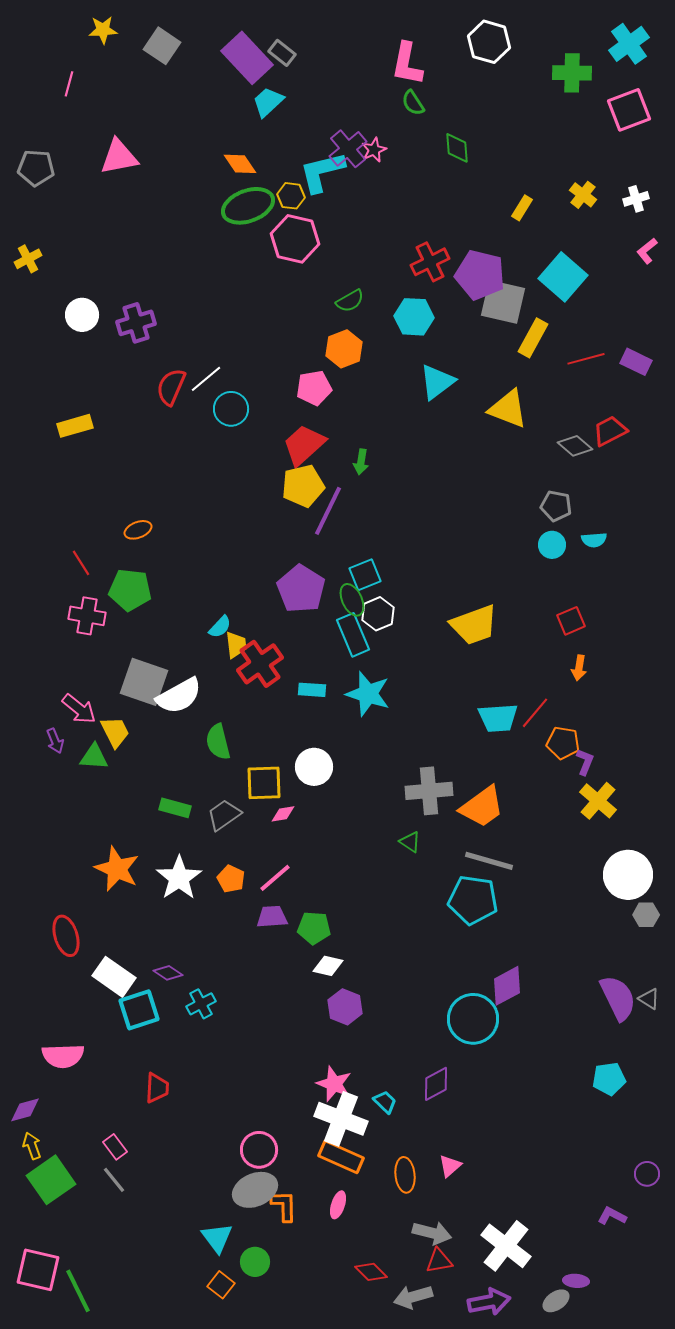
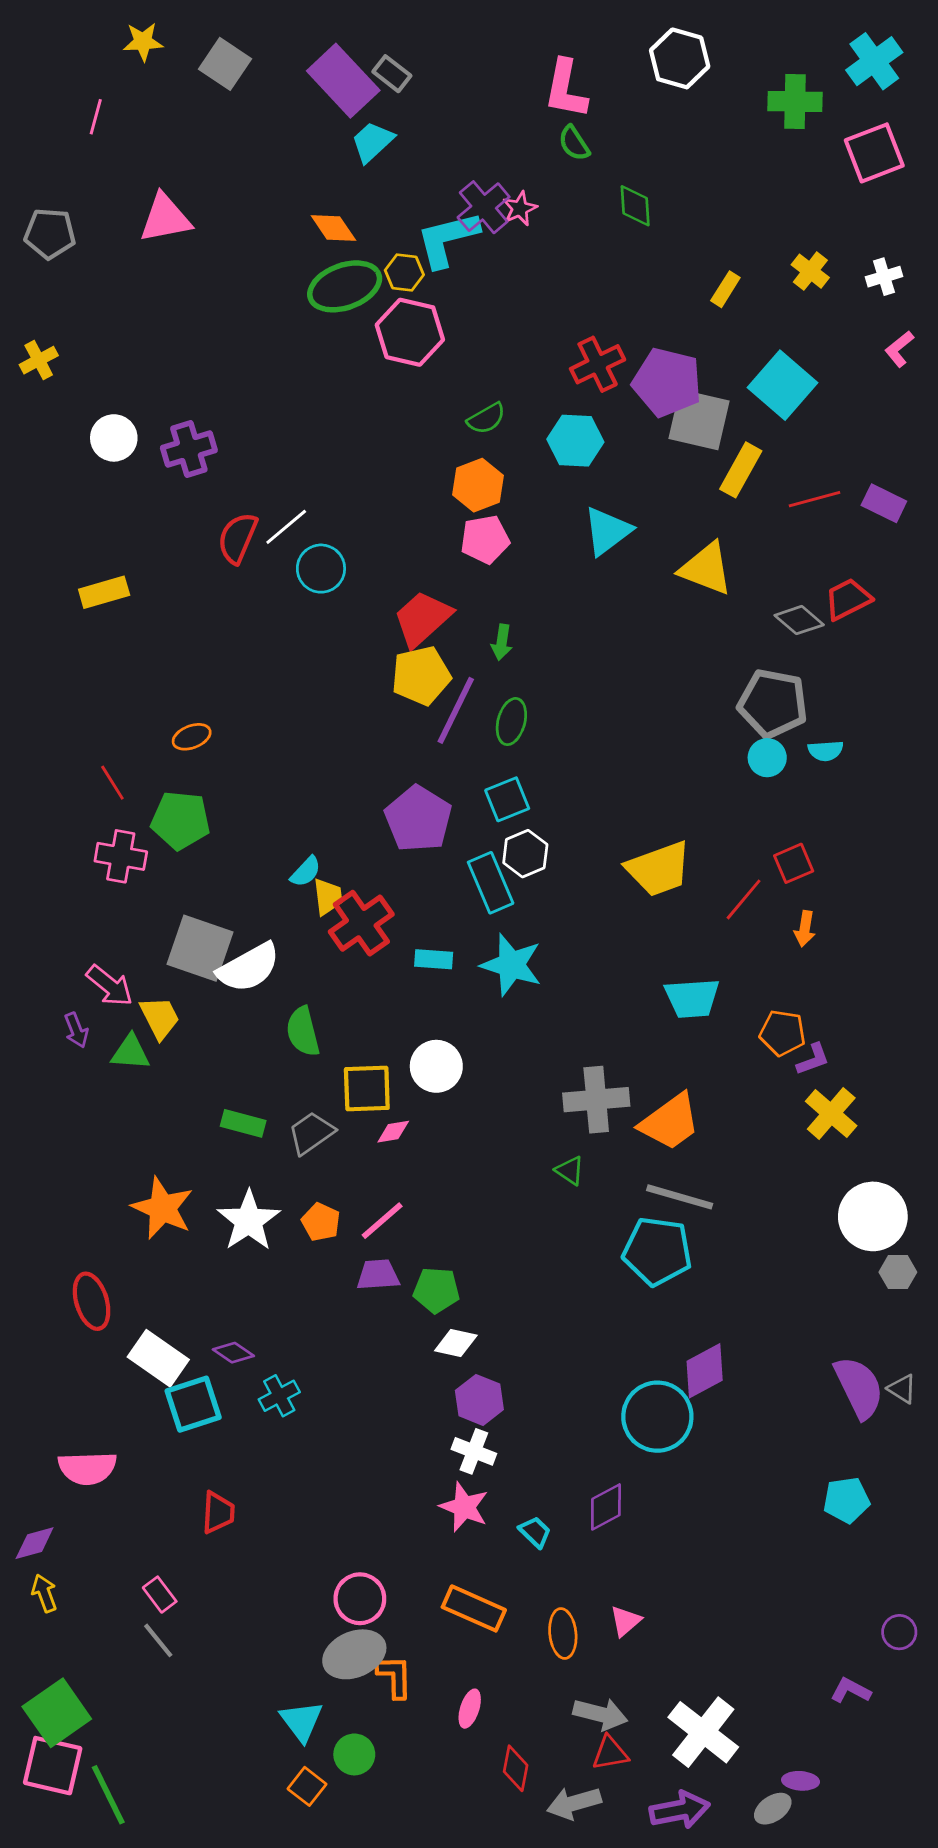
pink pentagon: (314, 388) -> (485, 539), moved
gray pentagon: (556, 506) -> (773, 703), size x1.6
green ellipse: (352, 600) -> (511, 722), moved, turned 40
red line: (535, 713) -> (744, 899), moved
purple L-shape: (585, 762) -> (813, 1059), turned 48
white cross: (341, 1119) -> (474, 1451), moved, size x0.6
green square: (51, 1180) -> (57, 1713), moved
pink ellipse: (338, 1205) -> (470, 1709), moved
red diamond: (371, 1272) -> (516, 1768), turned 56

